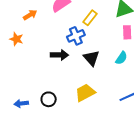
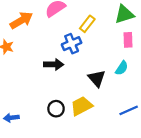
orange arrow: (30, 15) -> (21, 20), size x1.5
black triangle: (91, 58) -> (97, 78), moved
black circle: (49, 99) -> (56, 109), moved

